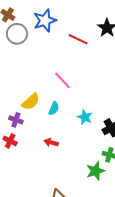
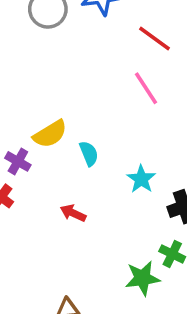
pink line: (63, 80) -> (146, 88), moved
cyan semicircle: (54, 108) -> (89, 154), turned -56

